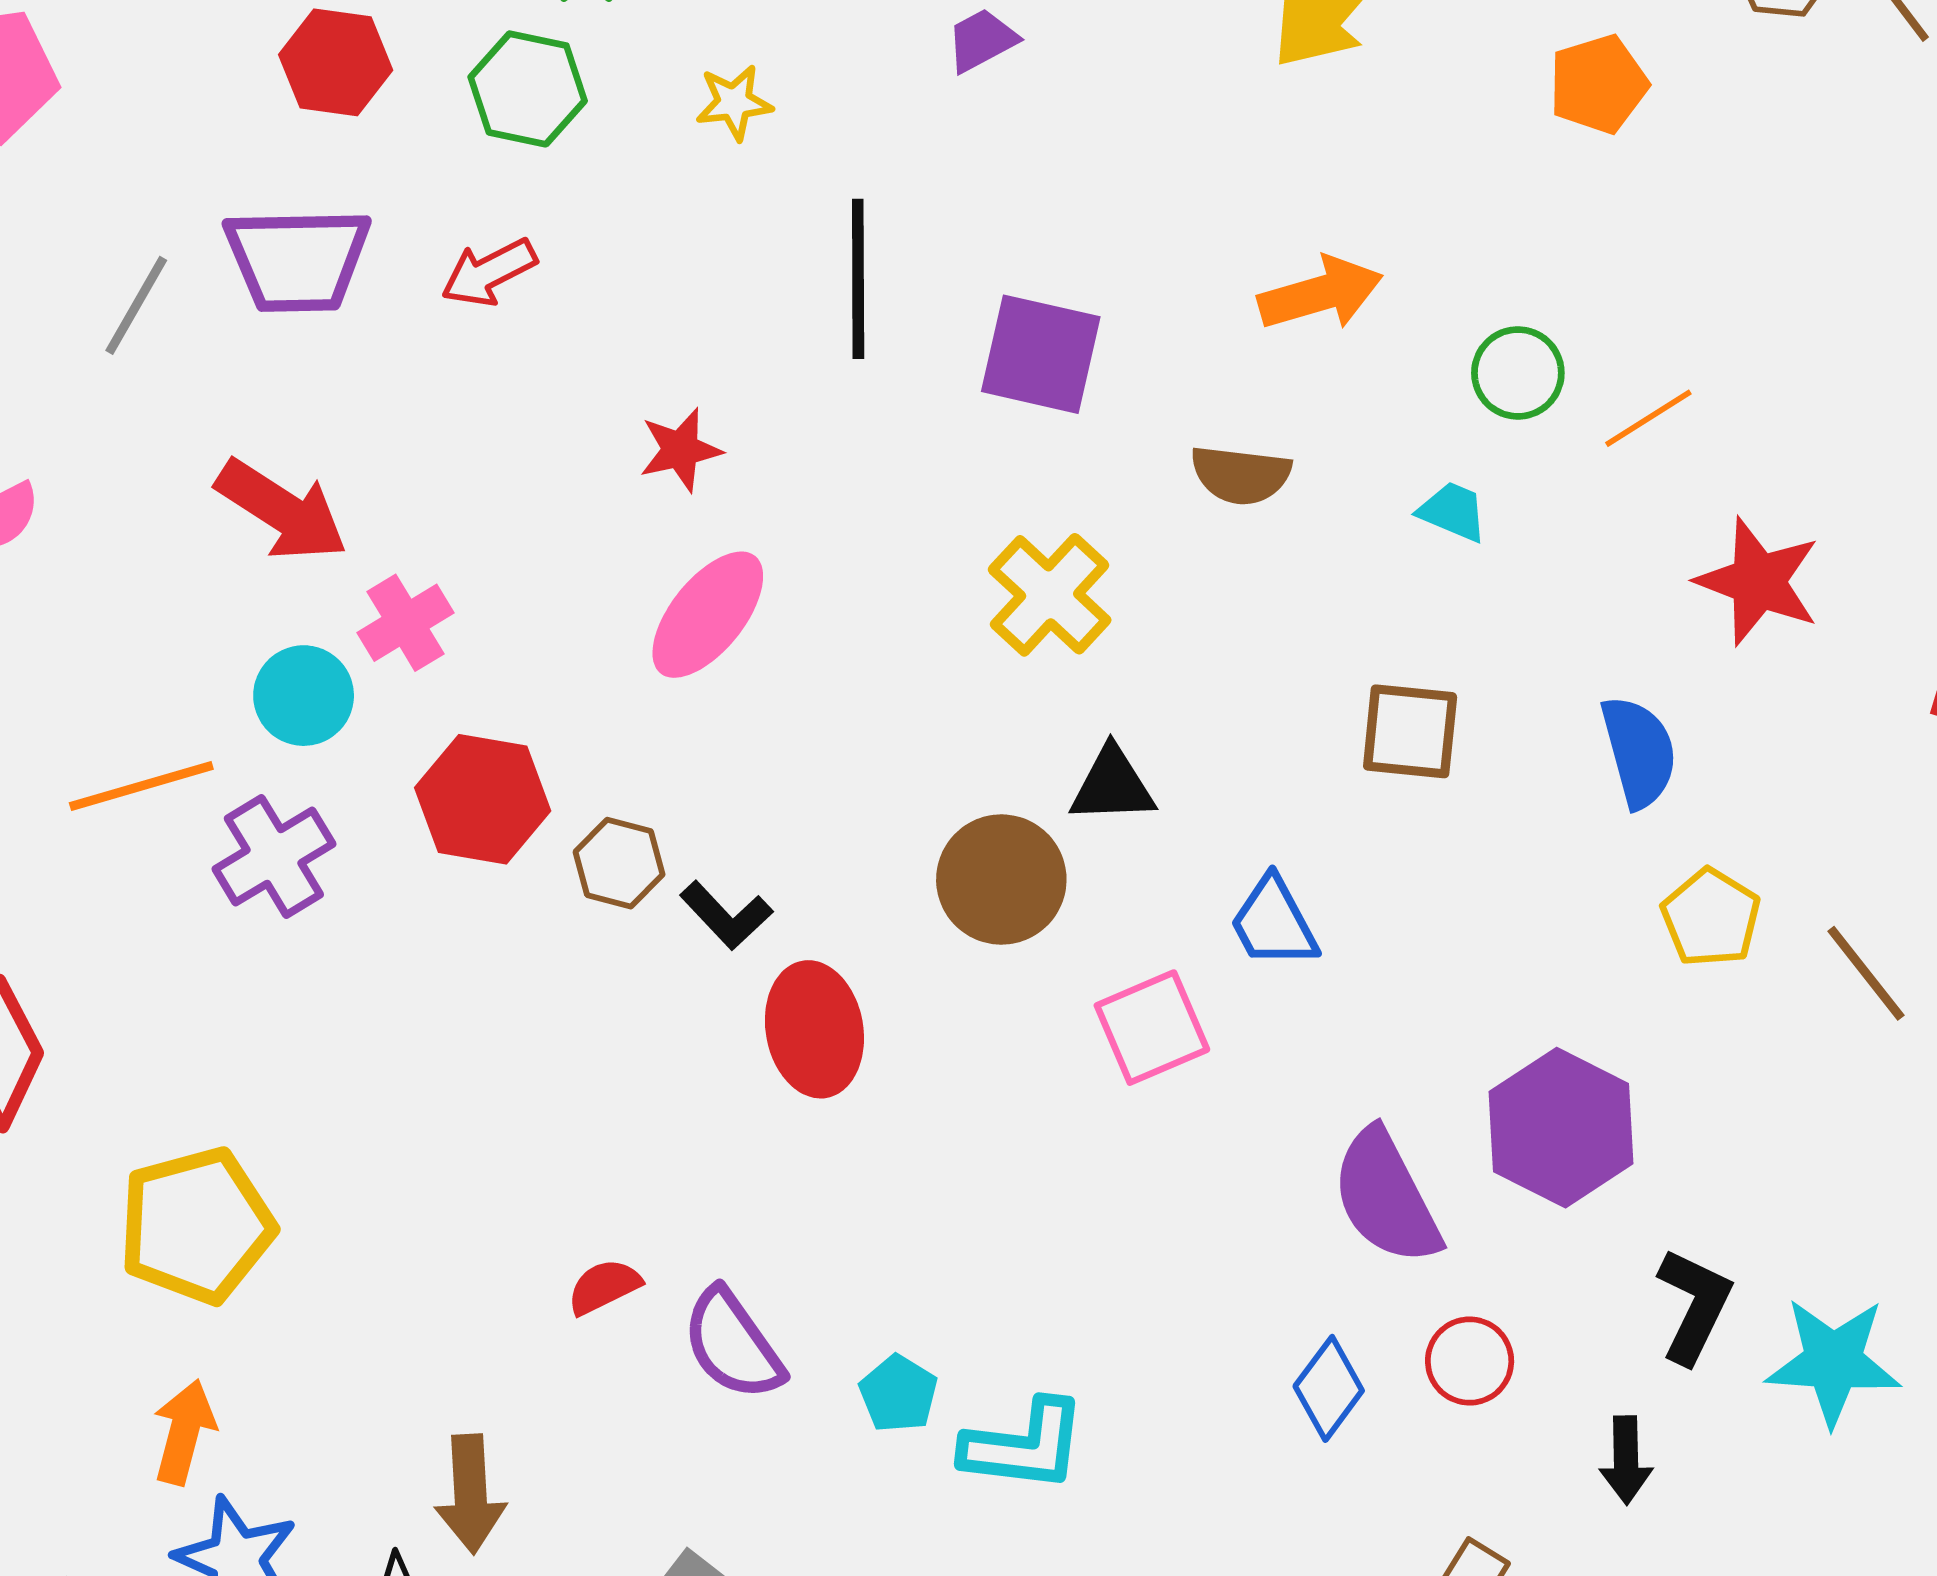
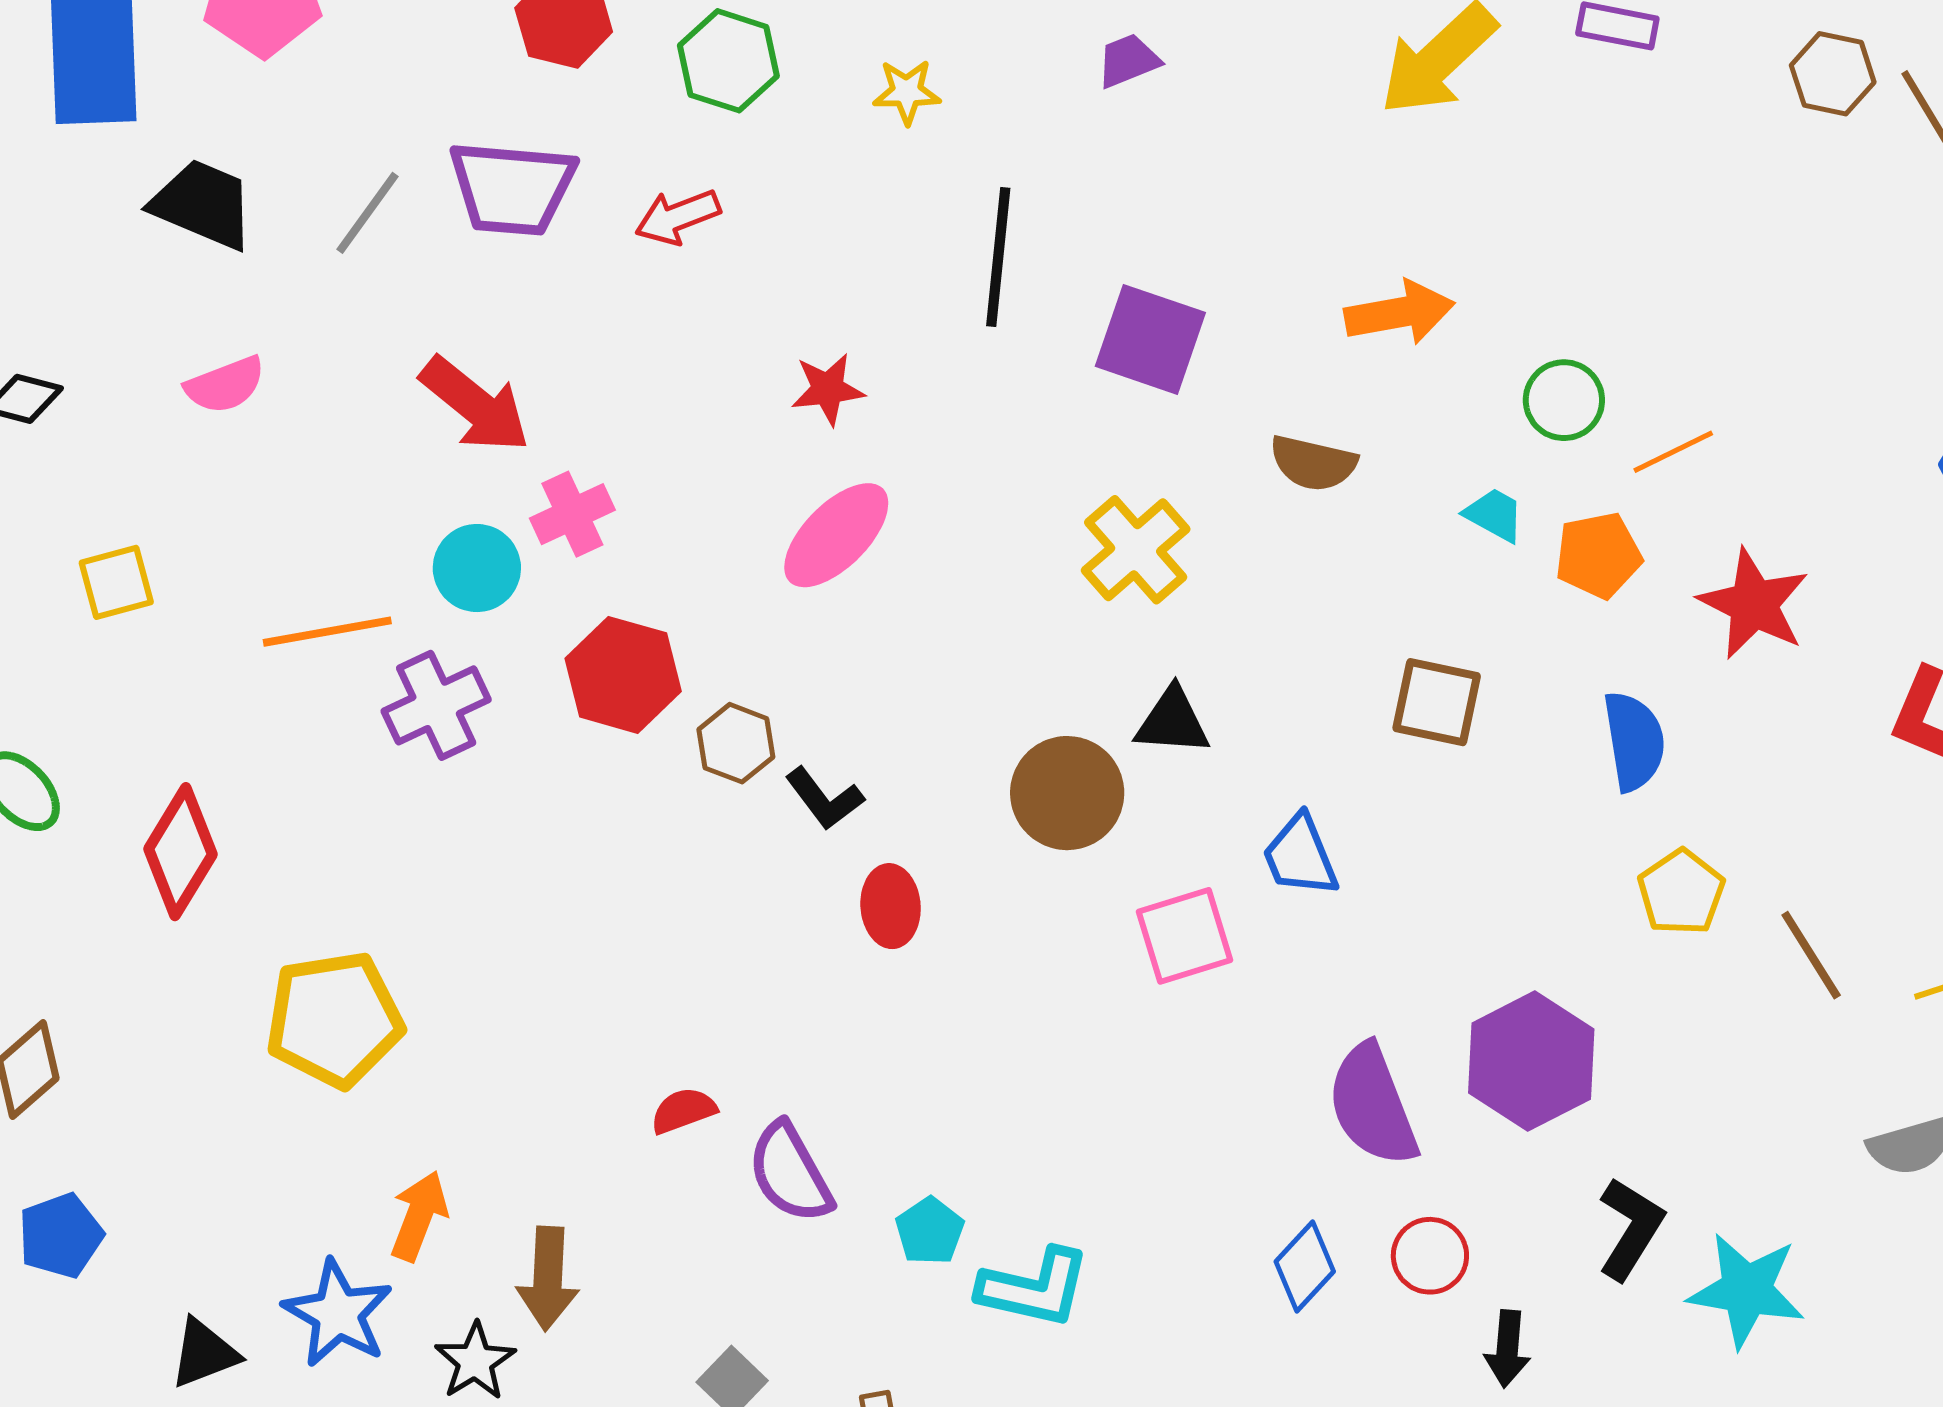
orange pentagon: (1598, 84) -> (1598, 555), moved
red ellipse: (814, 1029) -> (891, 906), size x0.7
orange arrow: (184, 1432) -> (419, 1216), moved
black arrow: (1626, 1460) -> (1507, 1349), moved

